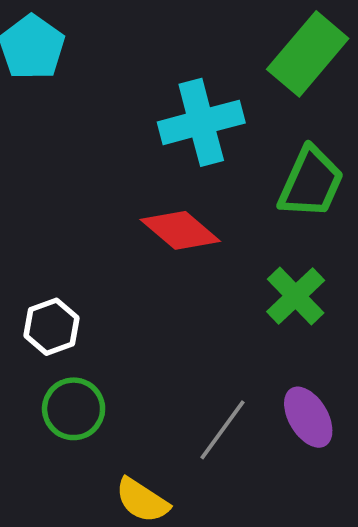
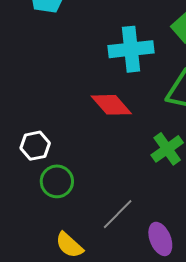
green circle: (74, 409) -> (57, 181), moved
purple ellipse: (308, 417) -> (160, 239), moved

